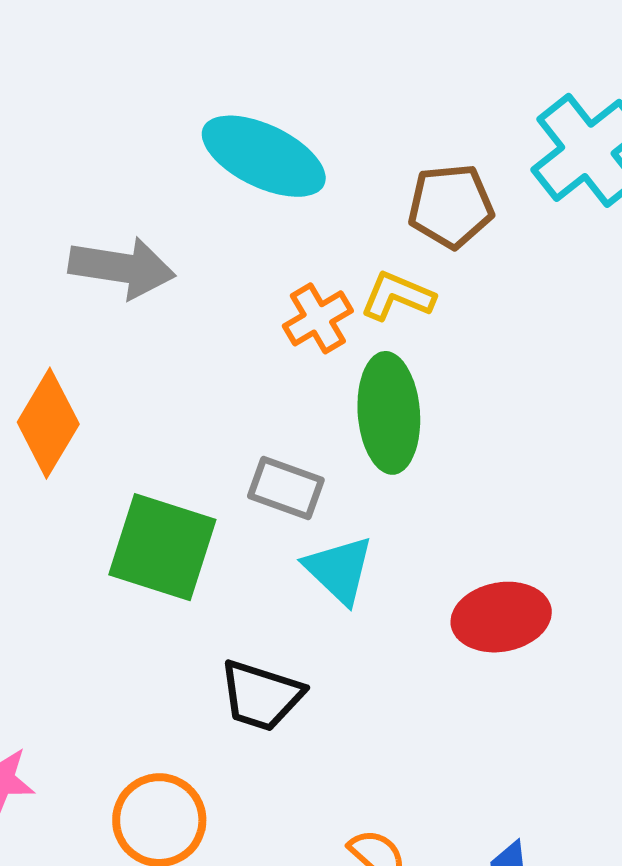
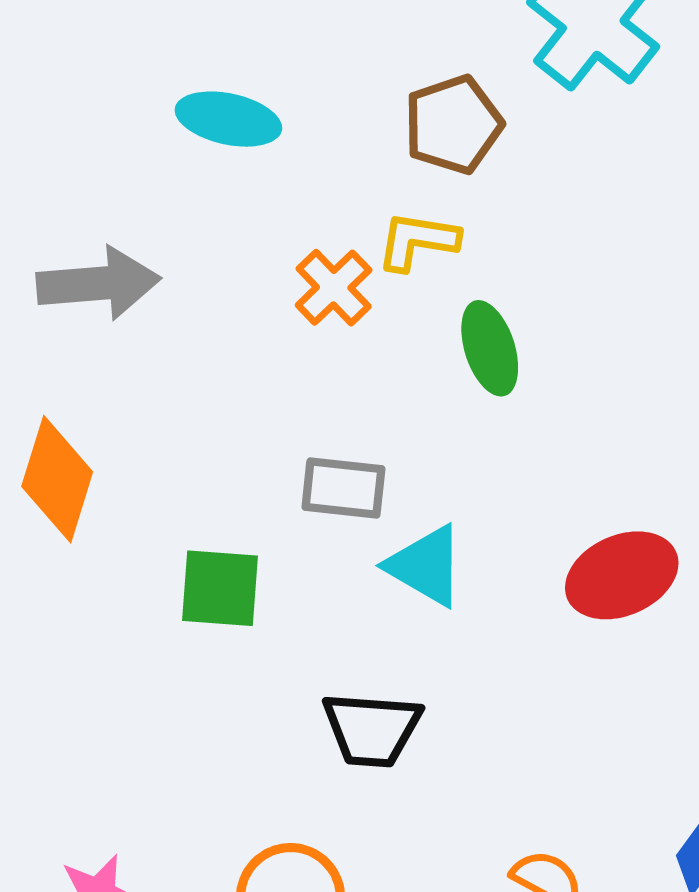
cyan ellipse: (264, 156) -> (228, 119), size x0.7
green ellipse: (389, 413) -> (490, 348), moved, size x0.7
green square: (162, 547) -> (220, 588), size x0.7

